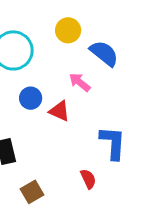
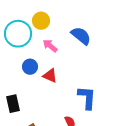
yellow circle: (68, 30) -> (41, 21), moved
pink arrow: (80, 82) -> (50, 46), moved

